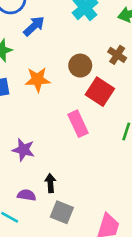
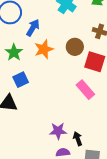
orange star: (38, 80) -> (44, 49), moved
purple star: (23, 150) -> (58, 131), moved

